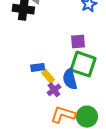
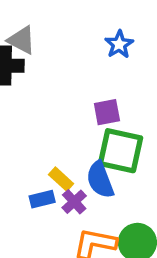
blue rectangle: (38, 67) -> (42, 199), moved

